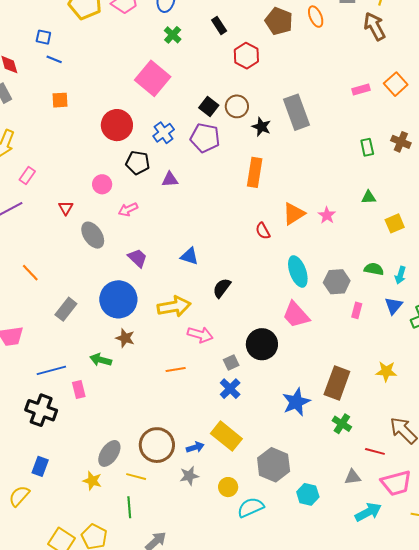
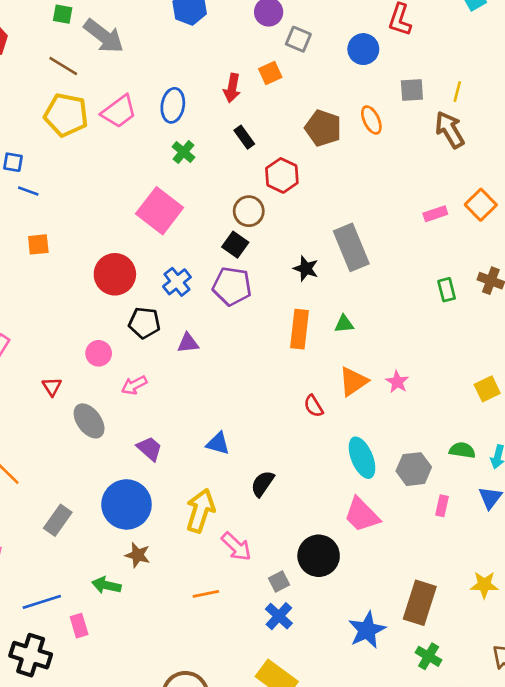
brown circle: (237, 106) -> (249, 211), moved
green triangle: (369, 197) -> (344, 324), moved
yellow arrow: (174, 306) -> (200, 511), turned -60
pink arrow: (200, 335) -> (236, 546), turned 30

